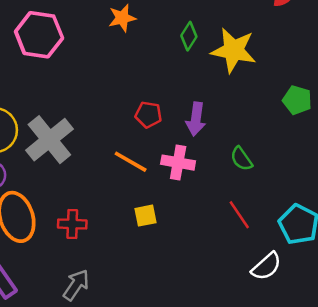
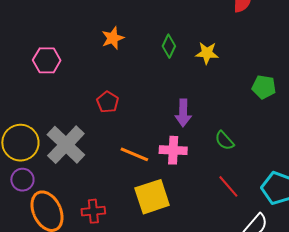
pink hexagon: (39, 35) -> (47, 60), size x0.7
yellow star: (234, 50) -> (207, 53), size x0.6
red pentagon: (148, 115) -> (108, 102), moved, turned 30
yellow square: (145, 216) -> (152, 197), size x1.8

